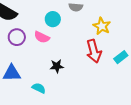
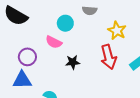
purple circle: (17, 37) -> (27, 57), moved
black star: (57, 66) -> (73, 62), moved

